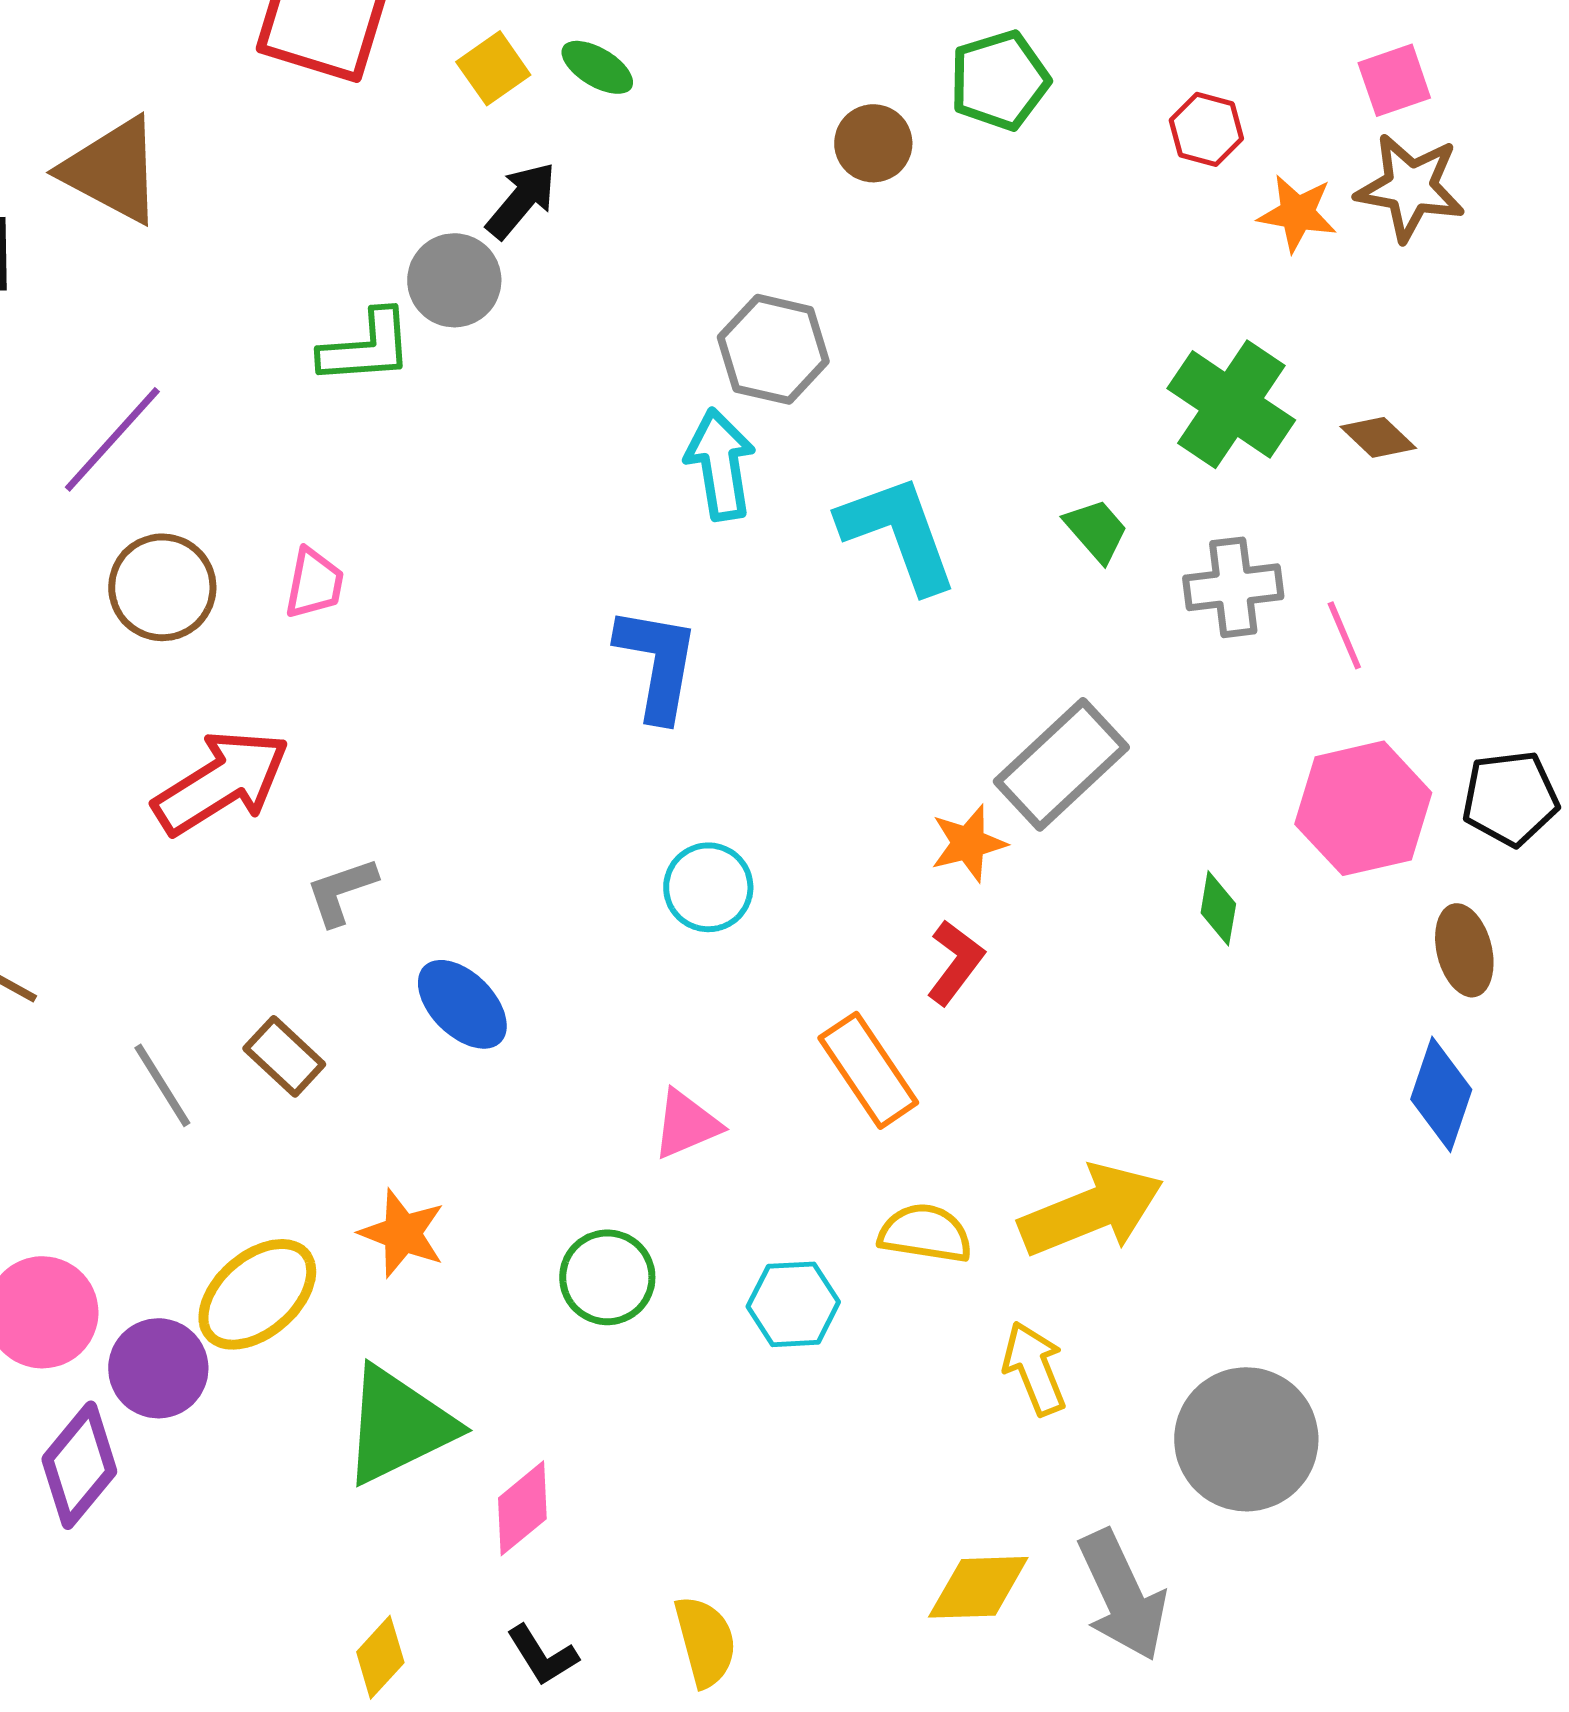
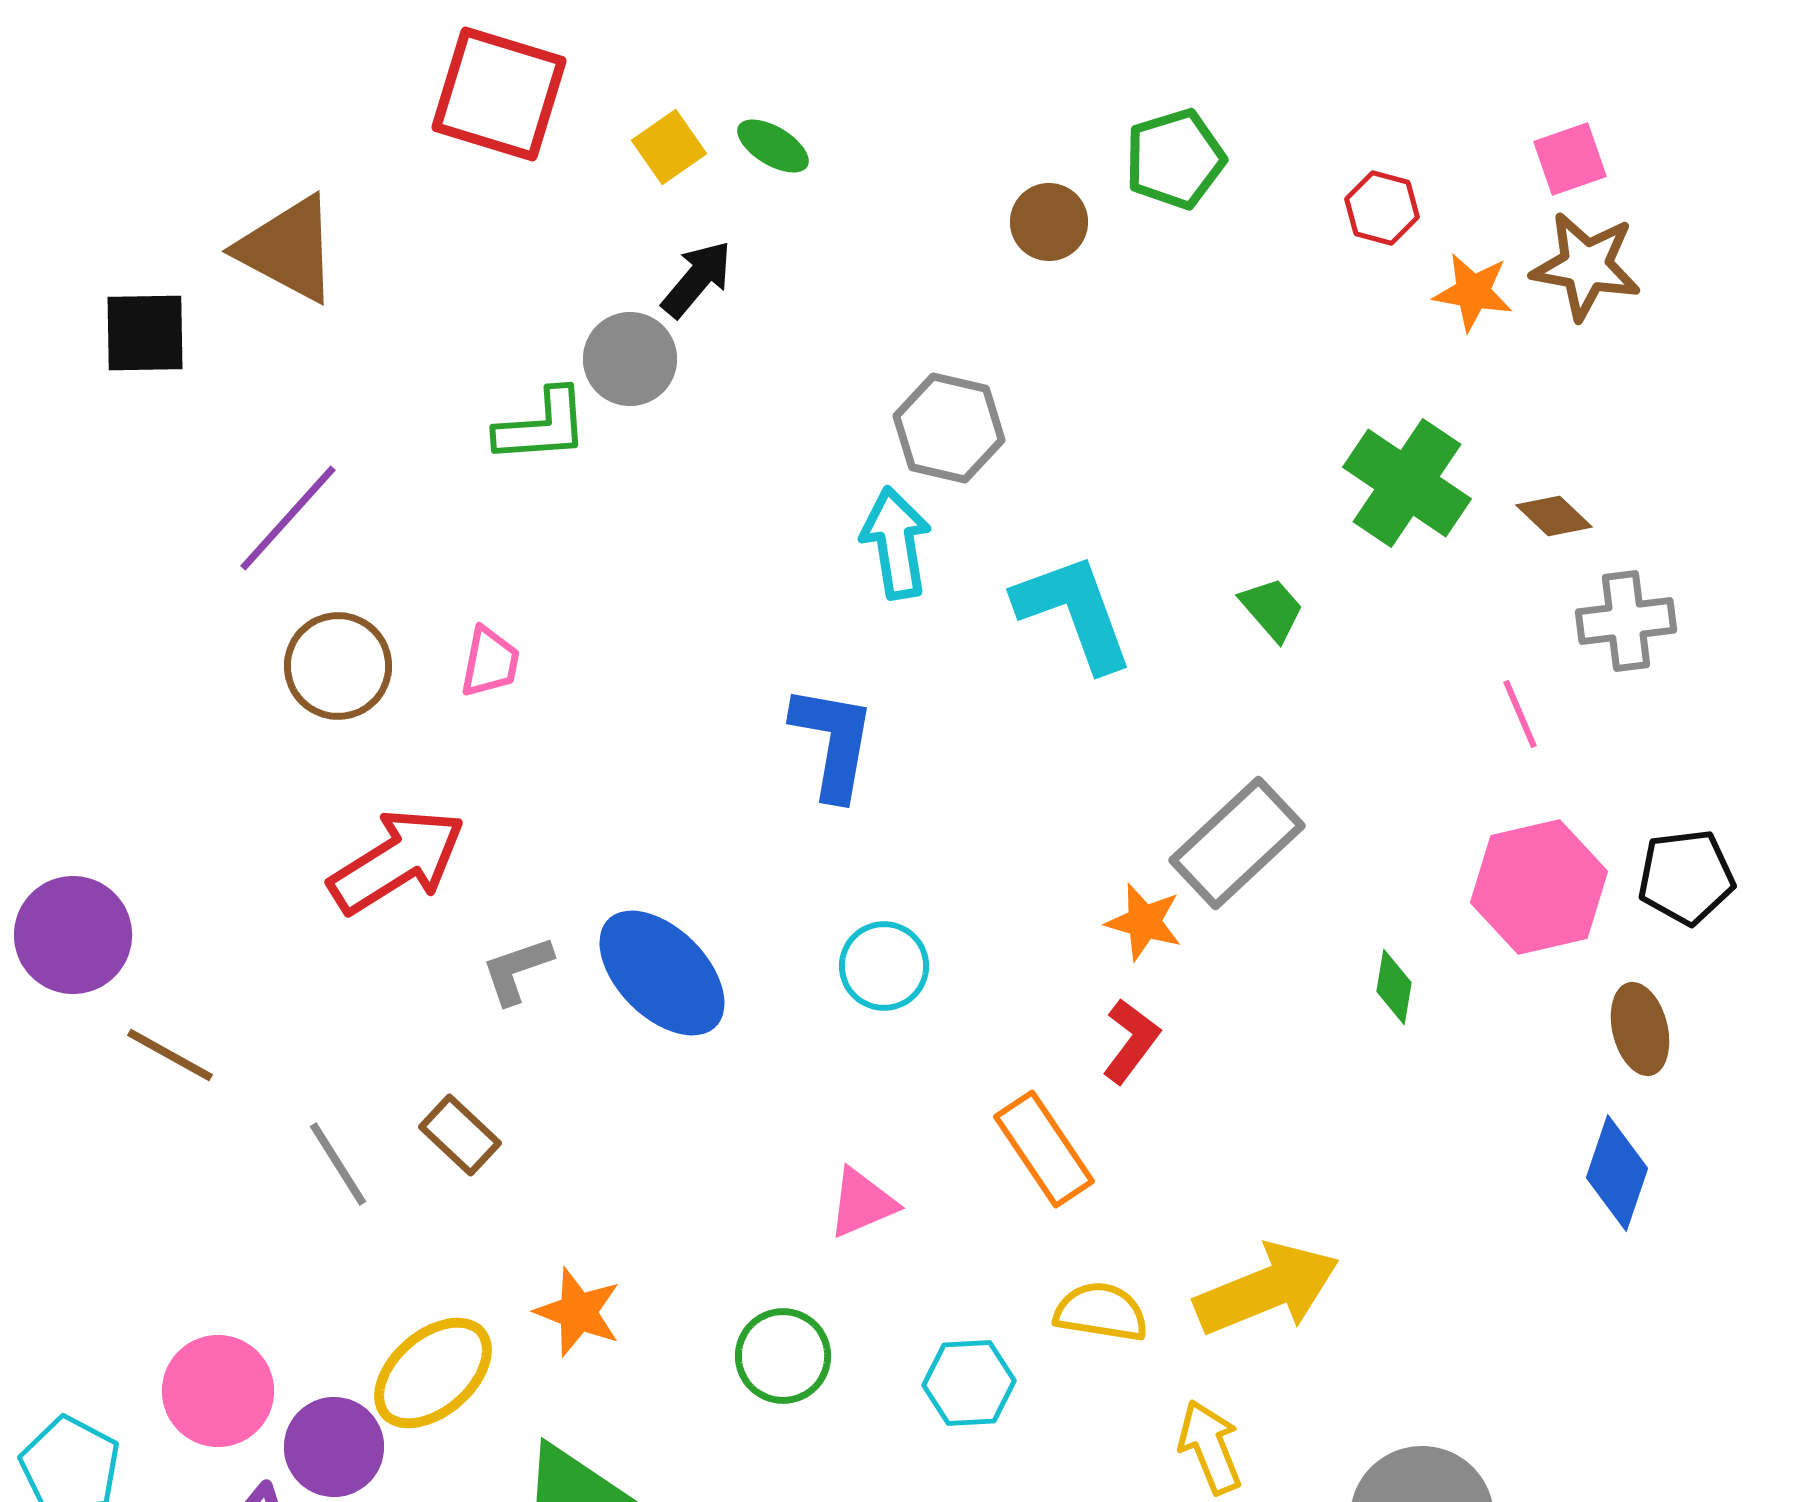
gray cross: (1233, 587) -> (1626, 621), moved
orange star: (968, 843) -> (1144, 922), turned 30
blue ellipse: (462, 1004) -> (662, 973), moved, size x1.4

